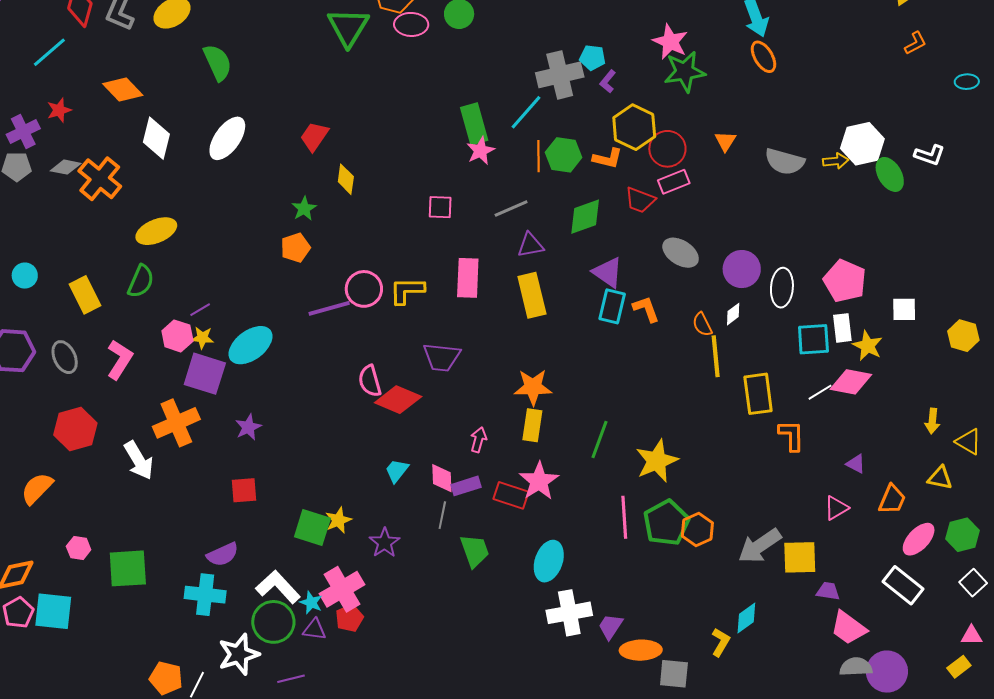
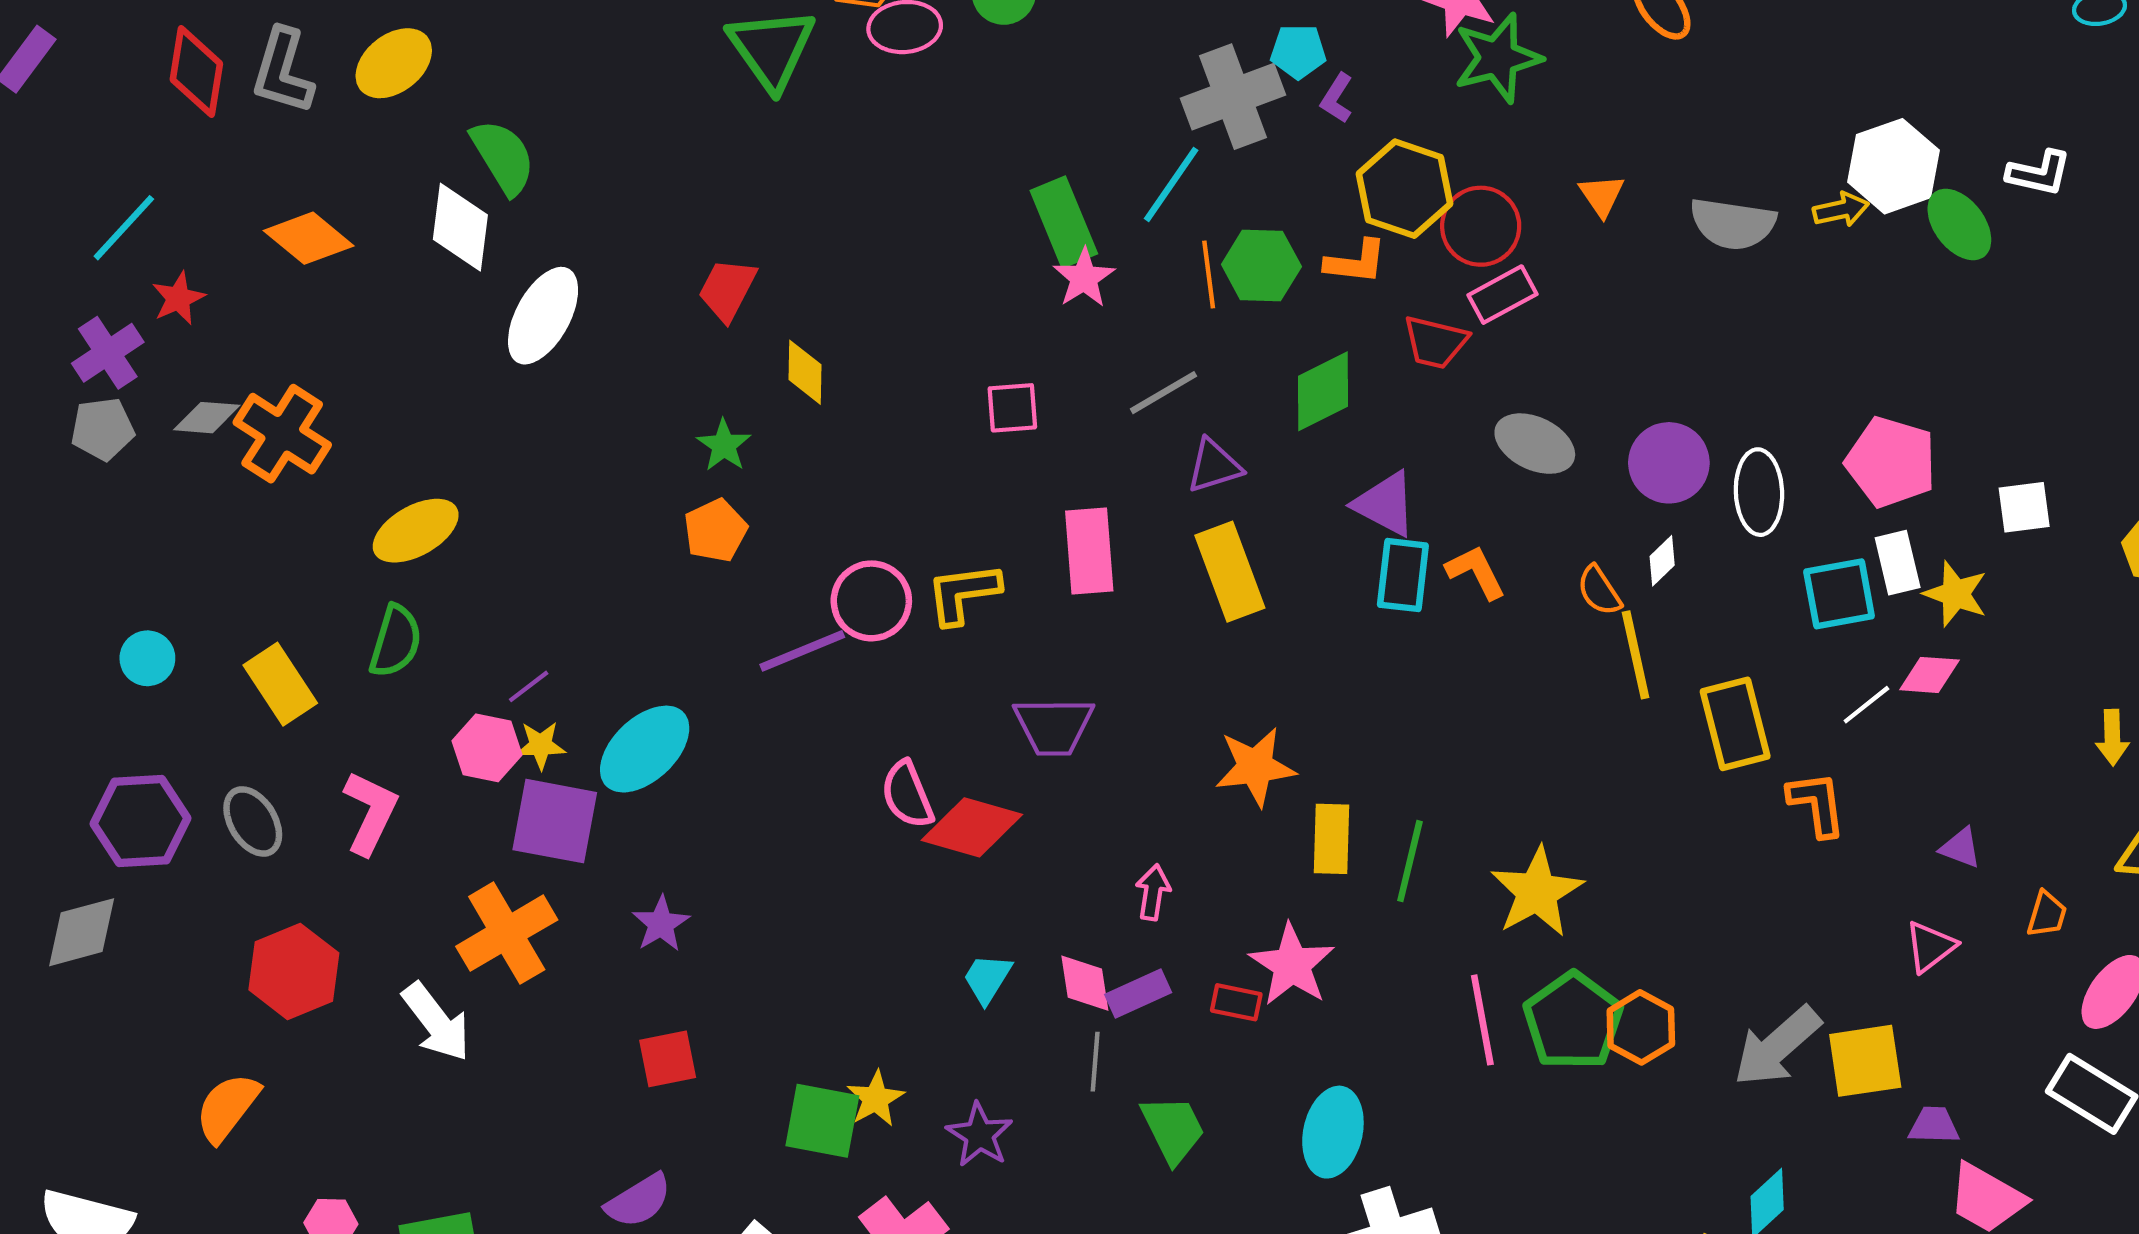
cyan line: (49, 52) -> (124, 228), moved
white diamond: (156, 138) -> (460, 227), moved
pink diamond: (851, 382) -> (1929, 675), size x0.7
yellow rectangle: (532, 425) -> (1332, 839), moved
red rectangle: (511, 495) -> (1236, 1002), size x0.7
orange trapezoid: (892, 499) -> (2047, 914), size x0.7

